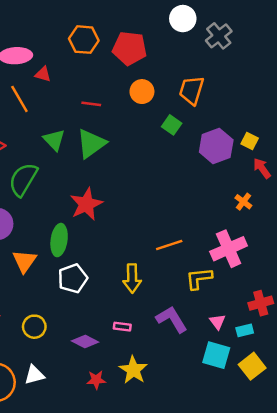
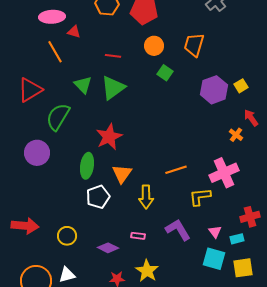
green square: (172, 125) -> (165, 73), moved
yellow square: (250, 141) -> (241, 86), turned 32
red arrow: (262, 168) -> (251, 118), moved
orange triangle: (24, 261) -> (122, 174), moved
yellow square: (252, 366) -> (243, 268), turned 30

